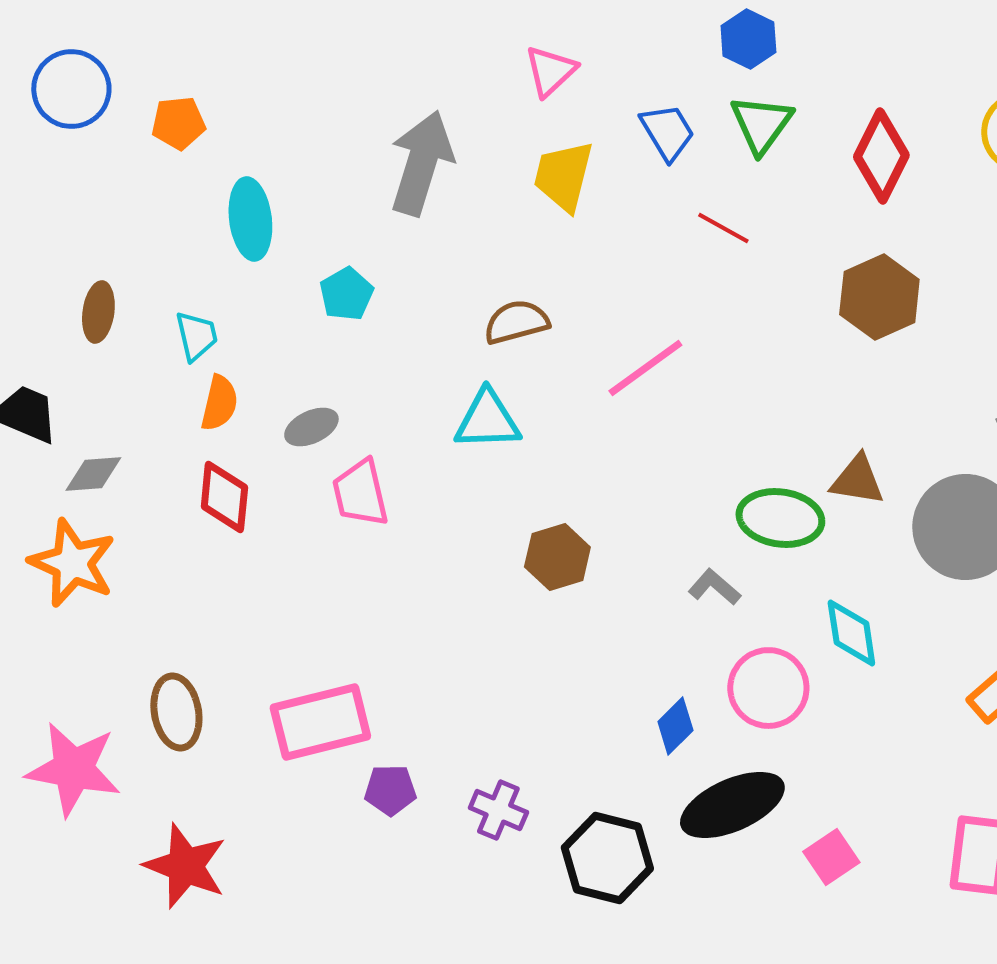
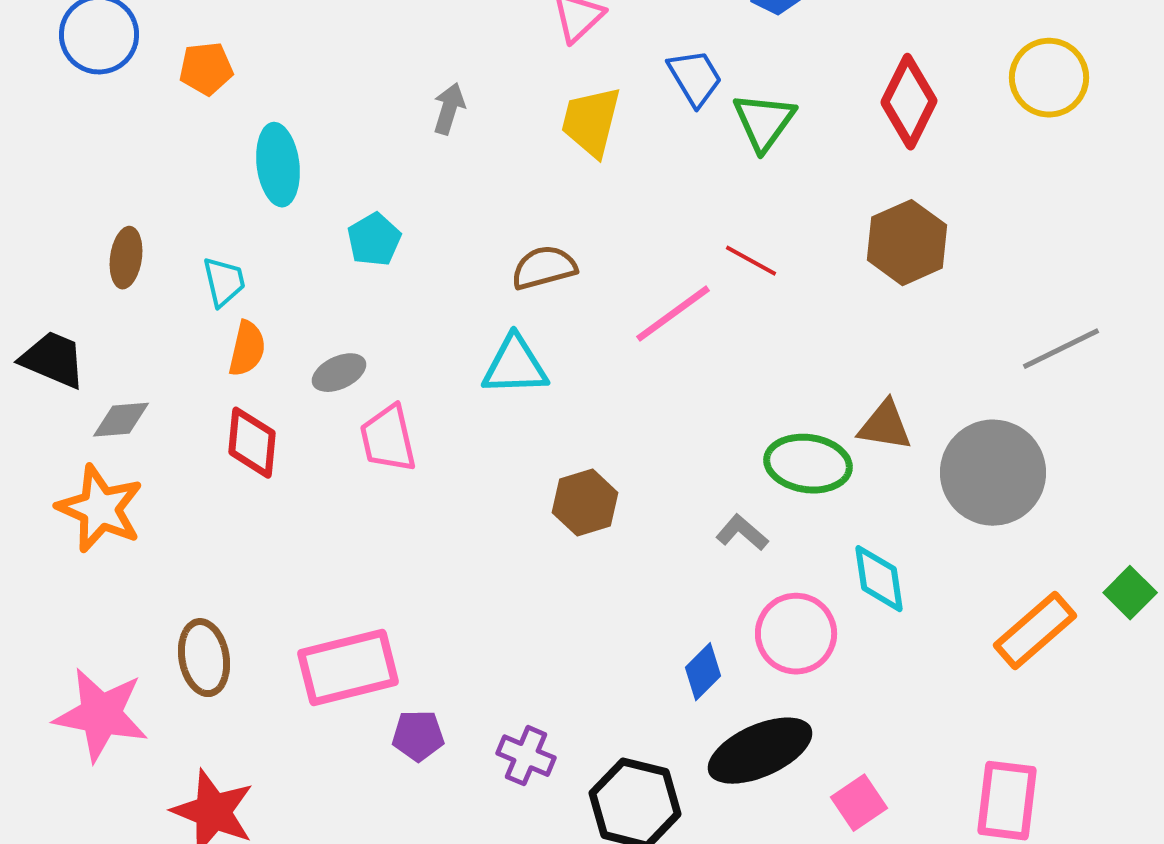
green triangle: (761, 124) -> (764, 122), moved
gray arrow: (421, 163) -> (449, 109), size x0.5
red line: (723, 228) -> (751, 261), moved

